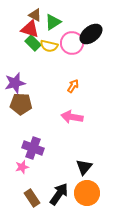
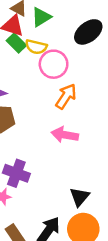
pink circle: (72, 43) -> (54, 64), moved
orange arrow: (73, 86) -> (66, 96), size x1.5

